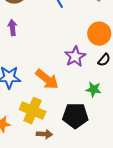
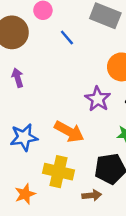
brown arrow: (44, 134) -> (92, 195), moved

